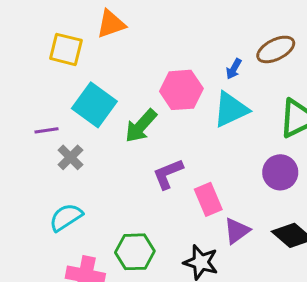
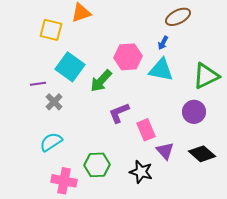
brown ellipse: (276, 49) -> (178, 17), moved
cyan triangle: (231, 109) -> (161, 70), turned 36
purple triangle: (237, 231) -> (165, 151), turned -36

